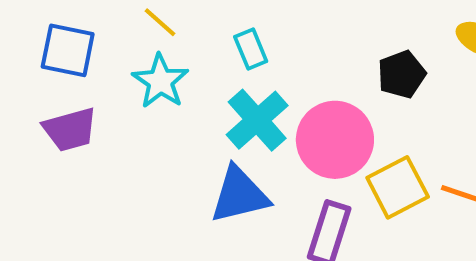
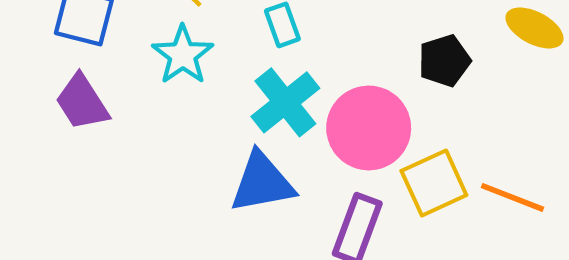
purple trapezoid: (70, 129) -> (82, 102), turned 70

